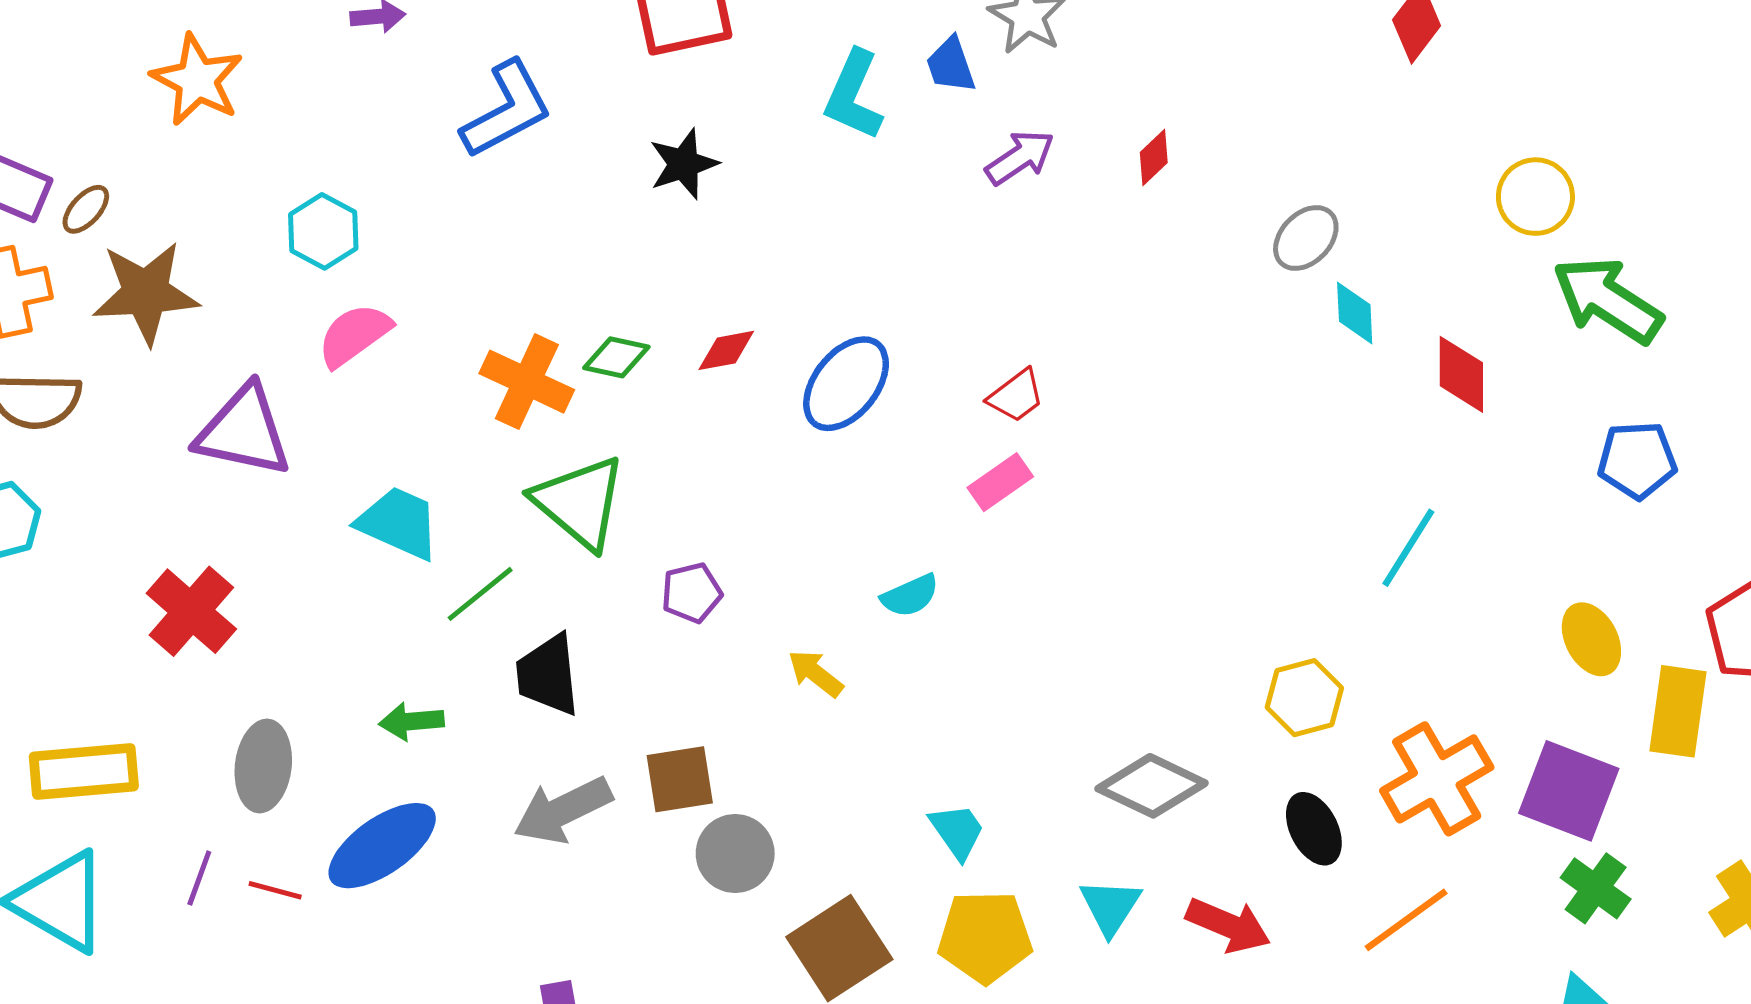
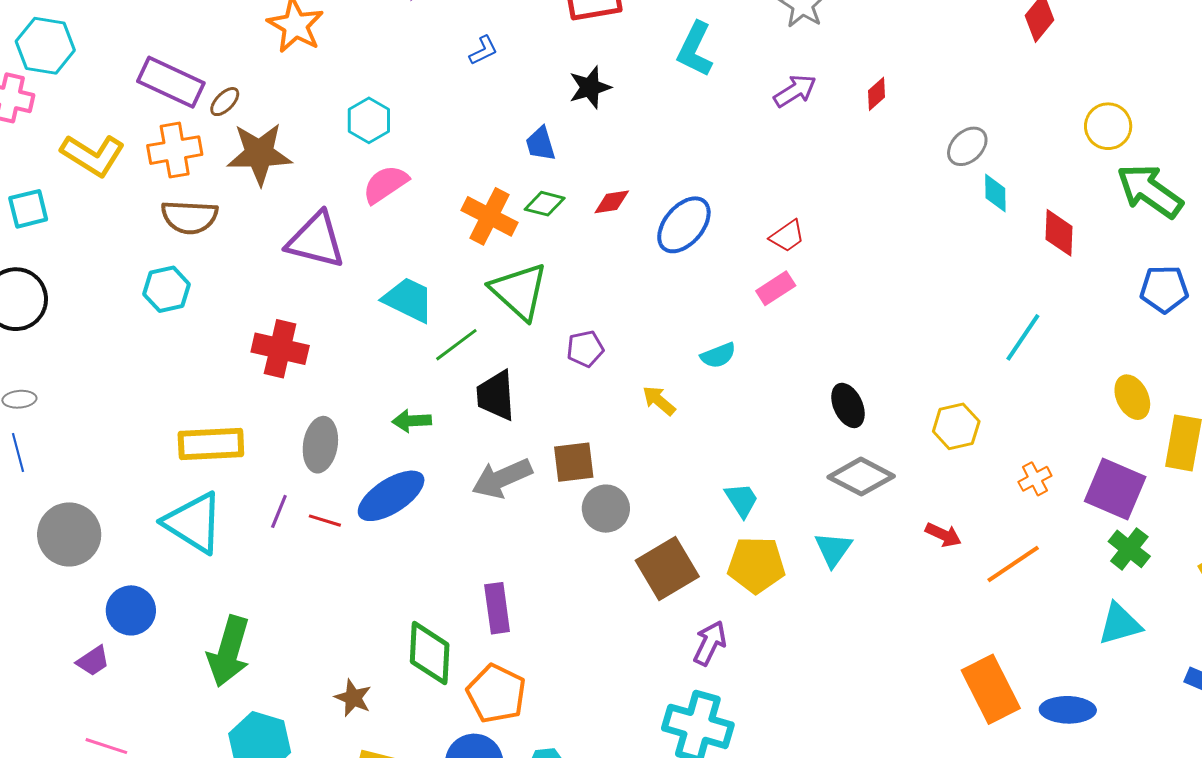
blue trapezoid: (951, 65) -> (541, 144), moved
blue L-shape: (507, 110) -> (483, 50), size x0.5
red cross: (191, 611) -> (280, 349), turned -30
orange cross: (1437, 779) -> (1035, 479), size x0.5
black ellipse: (1314, 829) -> (848, 405), moved
red arrow: (1228, 925) -> (943, 535), moved, size x0.7

